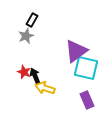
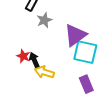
gray star: (26, 36) -> (44, 20), moved

